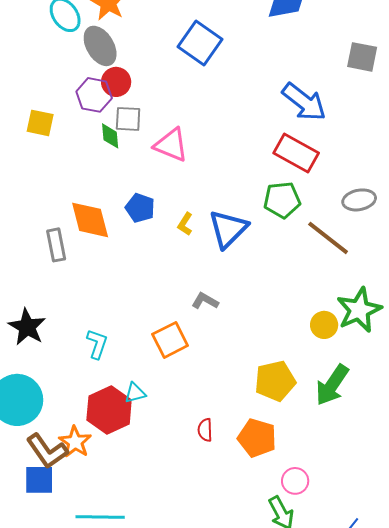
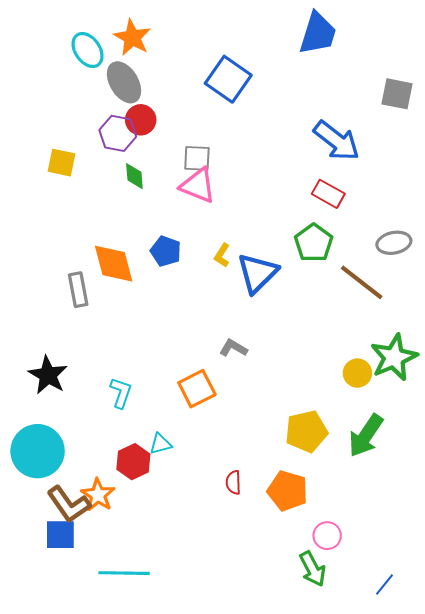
gray square: (128, 119) -> (197, 158), moved
red rectangle: (296, 153) -> (328, 194), size x0.7
green pentagon: (282, 200) -> (314, 243), turned -30
yellow L-shape: (185, 224) -> (222, 255), moved
red hexagon: (109, 410) -> (133, 462), size x0.7

